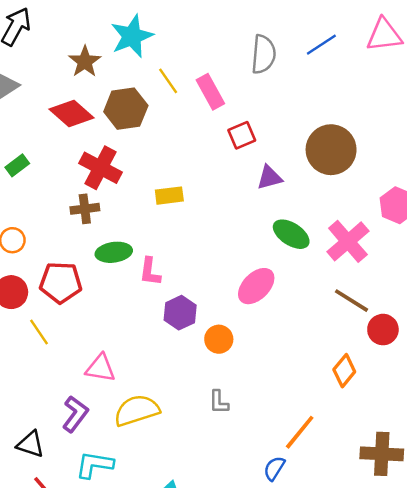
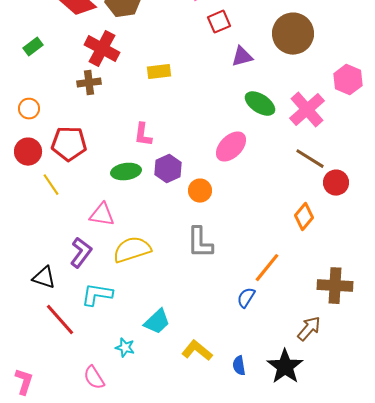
green ellipse: (114, 252) -> (126, 172), moved
gray L-shape: (219, 402) -> (200, 243), size x1.6

